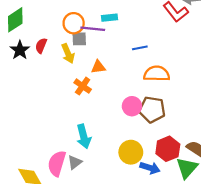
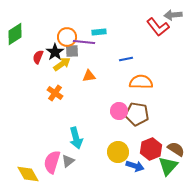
black star: (20, 50) -> (55, 52), moved
yellow arrow: (68, 53) -> (62, 64), turned -102
orange cross: (83, 86) -> (55, 93), moved

